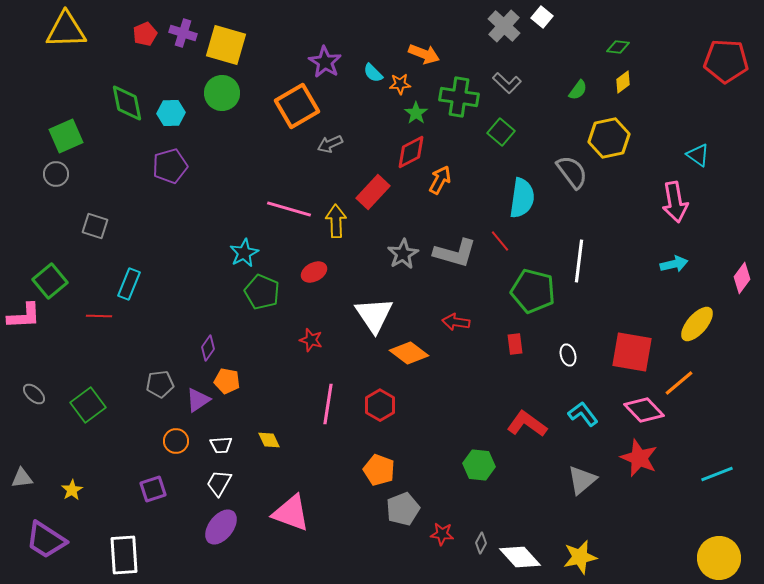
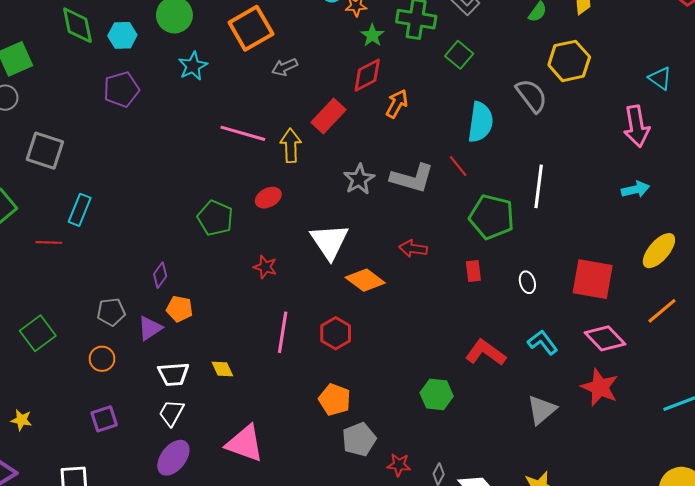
gray square: (95, 226) -> (45, 151), size x1.4
cyan star: (244, 253) -> (193, 66), moved
orange line: (679, 383) -> (662, 311), moved
orange circle: (176, 441) -> (102, 359), moved
white trapezoid: (221, 445) -> (173, 374), size x1.4
yellow star: (72, 490) -> (21, 420), turned -30

